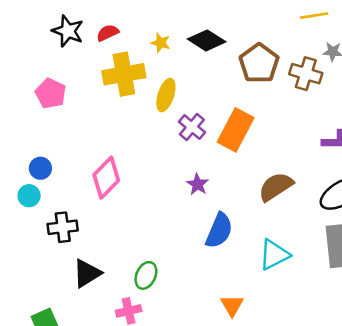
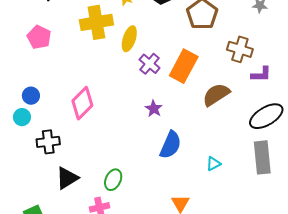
brown cross: (306, 74) -> (240, 49), moved
brown semicircle: (276, 187) -> (216, 95), moved
cyan triangle: (274, 255) -> (213, 164), size x0.6

